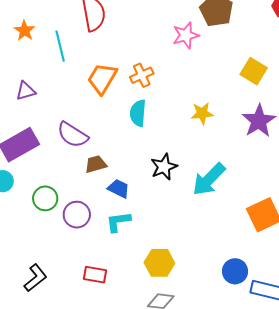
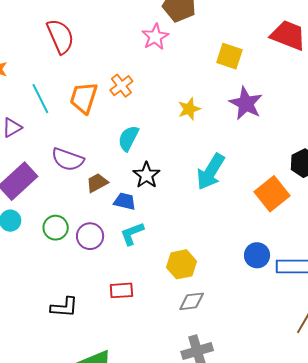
cyan line: (60, 46) -> (40, 99), moved
cyan semicircle: (138, 113) -> (128, 138), moved, turned 36
black star: (164, 167) -> (146, 175), moved
black L-shape: (35, 278) -> (64, 307), turned 56

